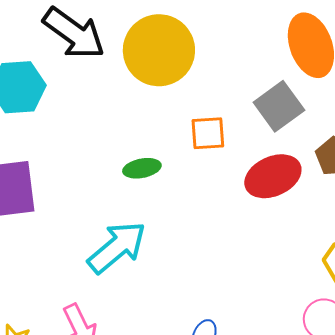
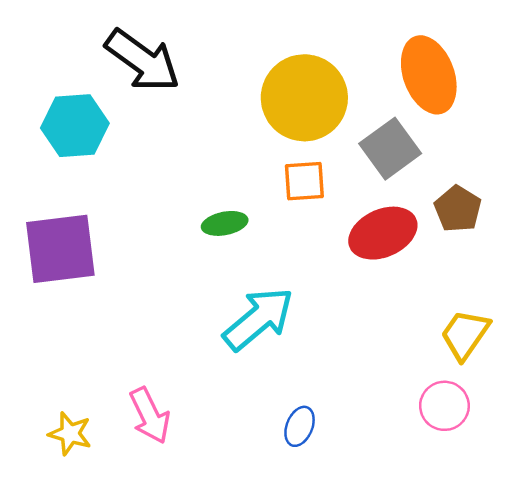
yellow circle: (159, 50) -> (304, 98), moved
cyan arrow: (117, 247) -> (258, 319), moved

